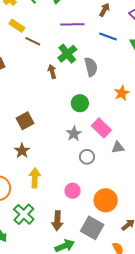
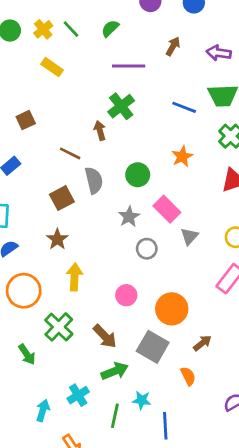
blue line: (108, 37) -> (184, 107), moved
brown line: (33, 41) -> (70, 153), moved
gray semicircle: (91, 67) -> (94, 180), moved
orange star: (122, 93) -> (182, 156), moved
gray triangle: (118, 147) -> (189, 236), turned -40
brown arrow: (57, 221) -> (105, 336), turned -48

